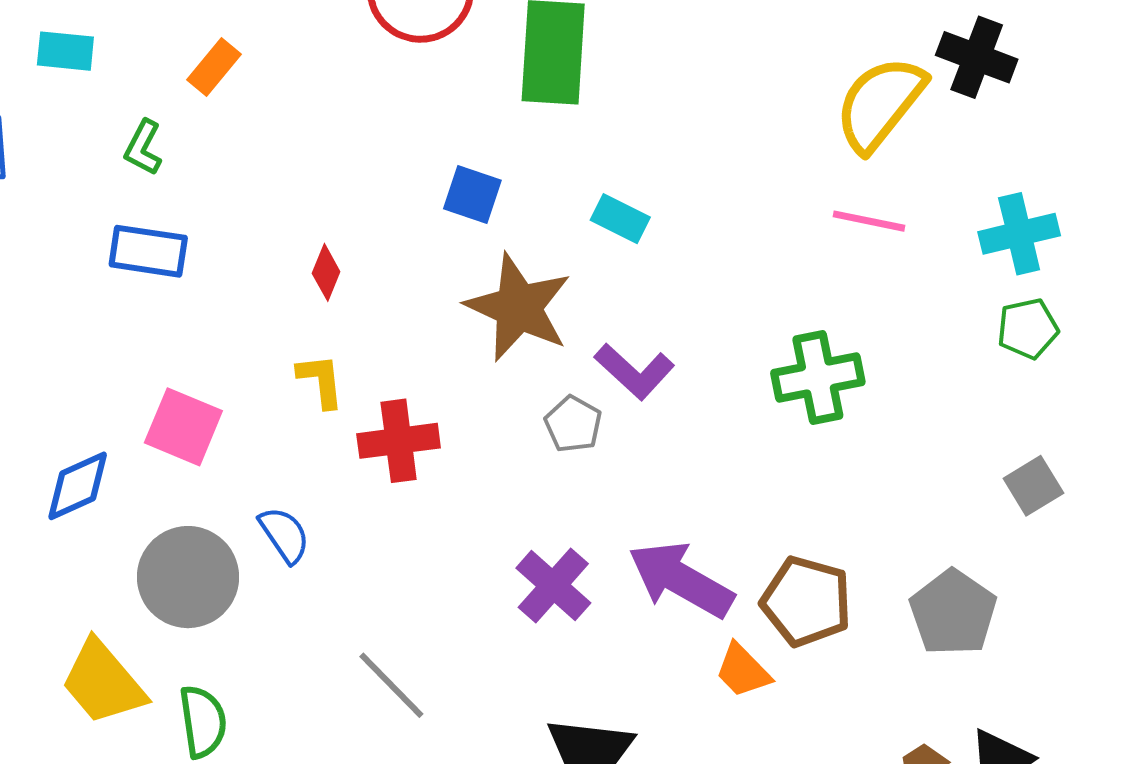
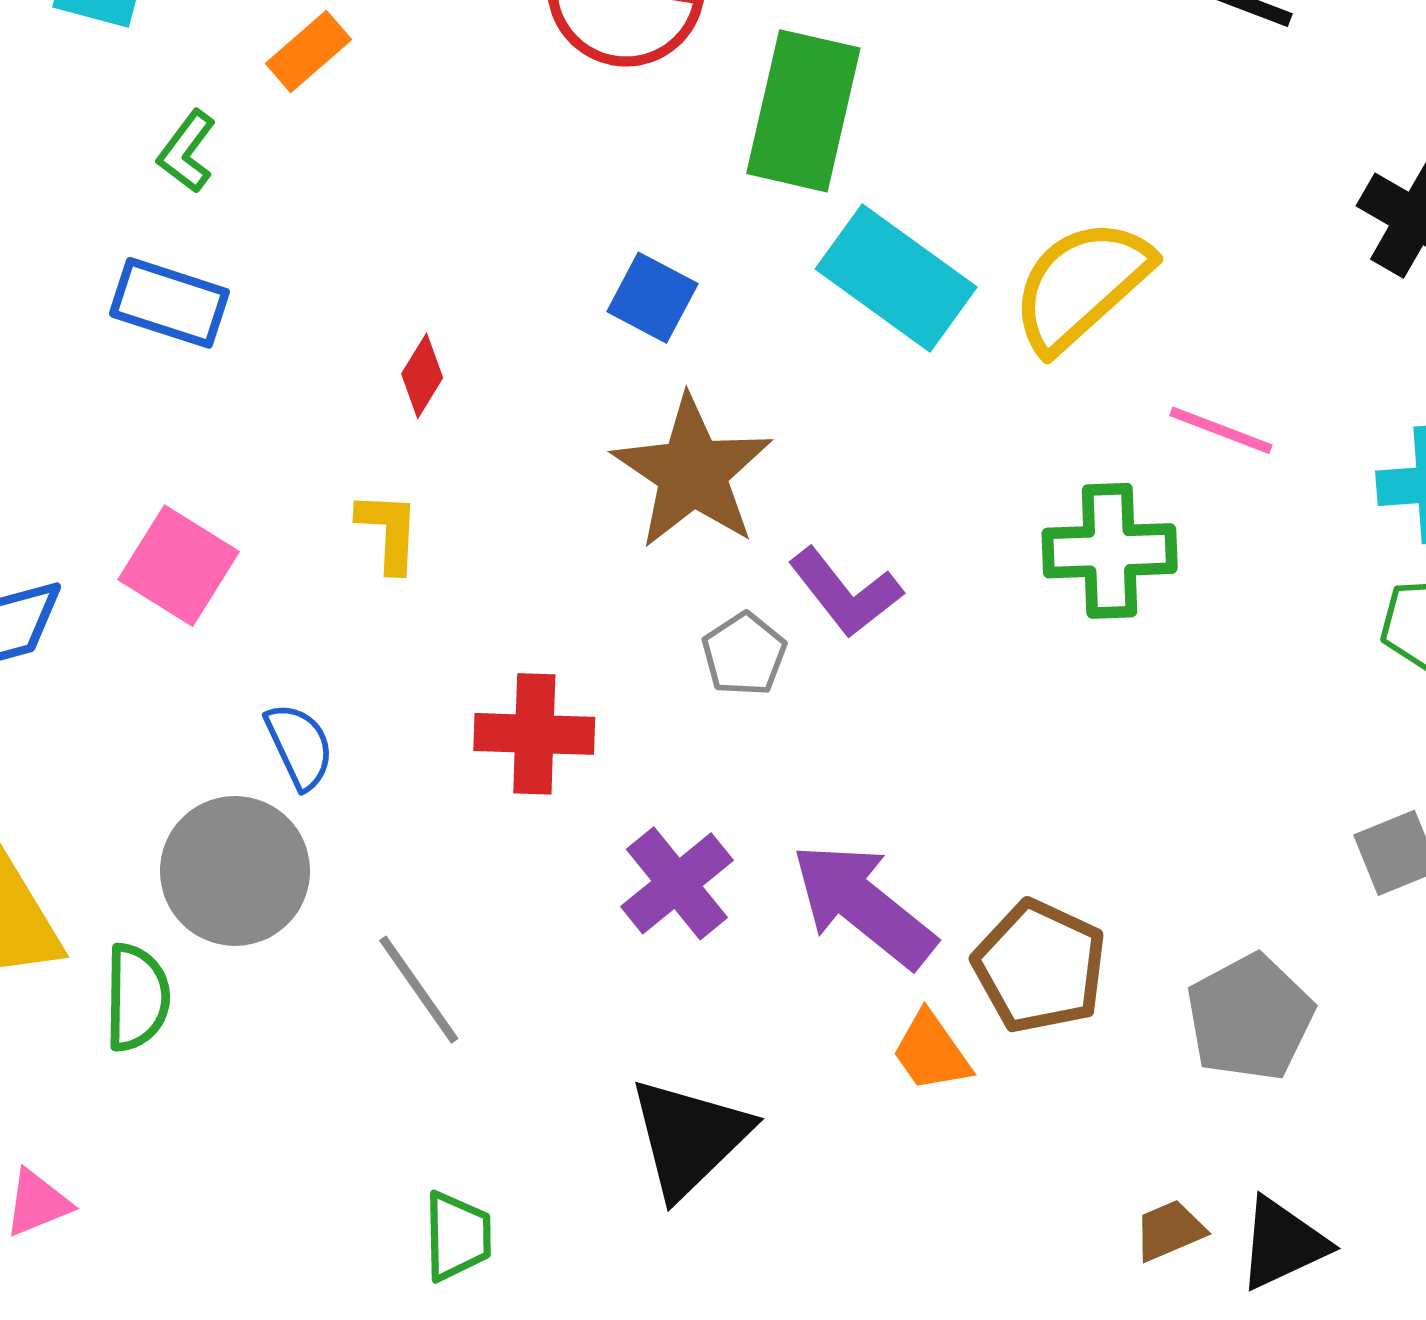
yellow semicircle: (880, 104) -> (1081, 285), moved
cyan rectangle: (620, 219) -> (896, 278), moved, size x1.8
green cross: (818, 377) -> (1110, 551), moved
red cross: (399, 441) -> (534, 734), moved
gray circle: (188, 577) -> (235, 871), moved

